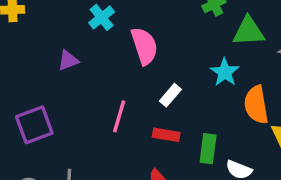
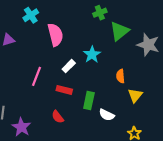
green triangle: (248, 31) -> (119, 31), turned -40
cyan star: (225, 72) -> (92, 55), moved
orange semicircle: (256, 105) -> (121, 76), size x0.6

